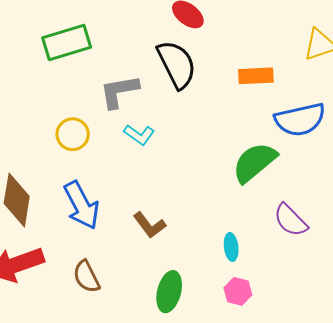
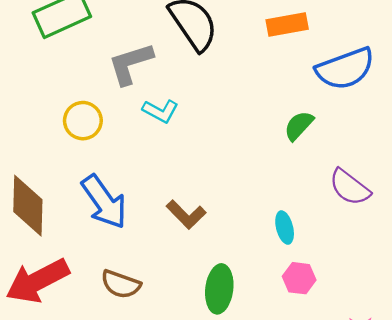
green semicircle: (254, 162) -> (299, 126), size x0.6
brown semicircle: (86, 277) -> (121, 284), turned -36

